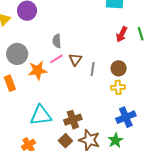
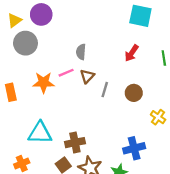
red arrow: (122, 34) -> (132, 53), moved
gray semicircle: (57, 41) -> (81, 52), moved
gray circle: (17, 54) -> (25, 43), moved
yellow cross: (118, 87) -> (158, 117), moved, turned 32

